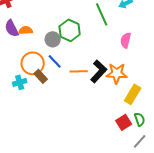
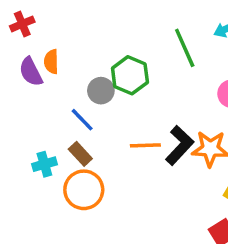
orange semicircle: (26, 30) -> (51, 62), moved, turned -88
blue line: (55, 61) -> (82, 120), moved
orange circle: (33, 63) -> (84, 190), moved

